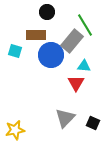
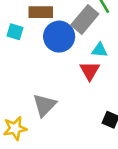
gray triangle: (65, 118) -> (44, 105), moved

